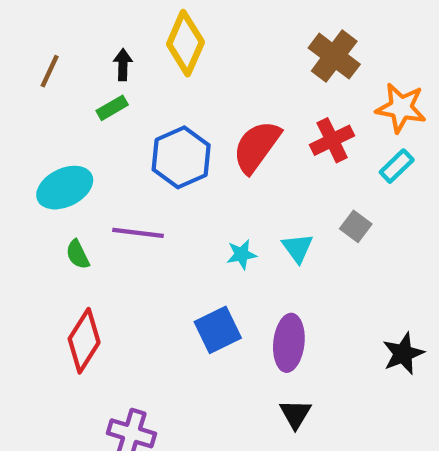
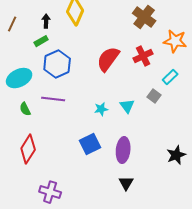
blue hexagon: (181, 157) -> (57, 64), moved
cyan rectangle: (397, 166) -> (170, 77), moved

